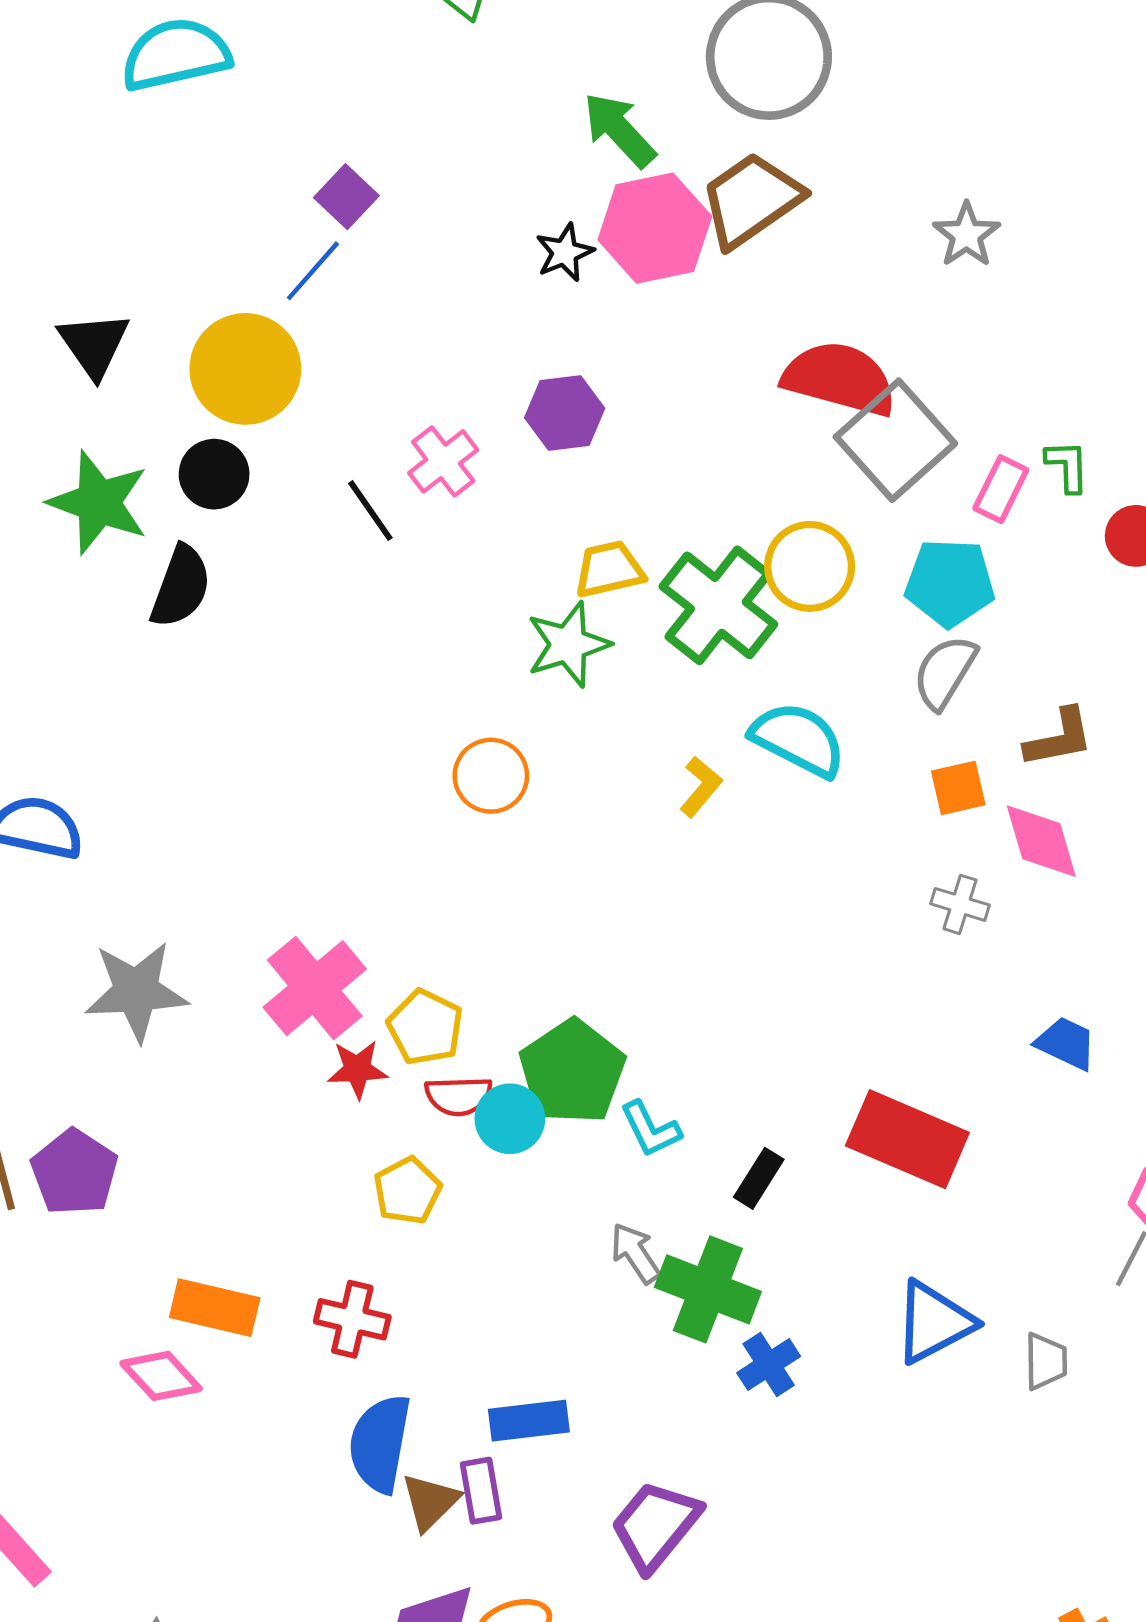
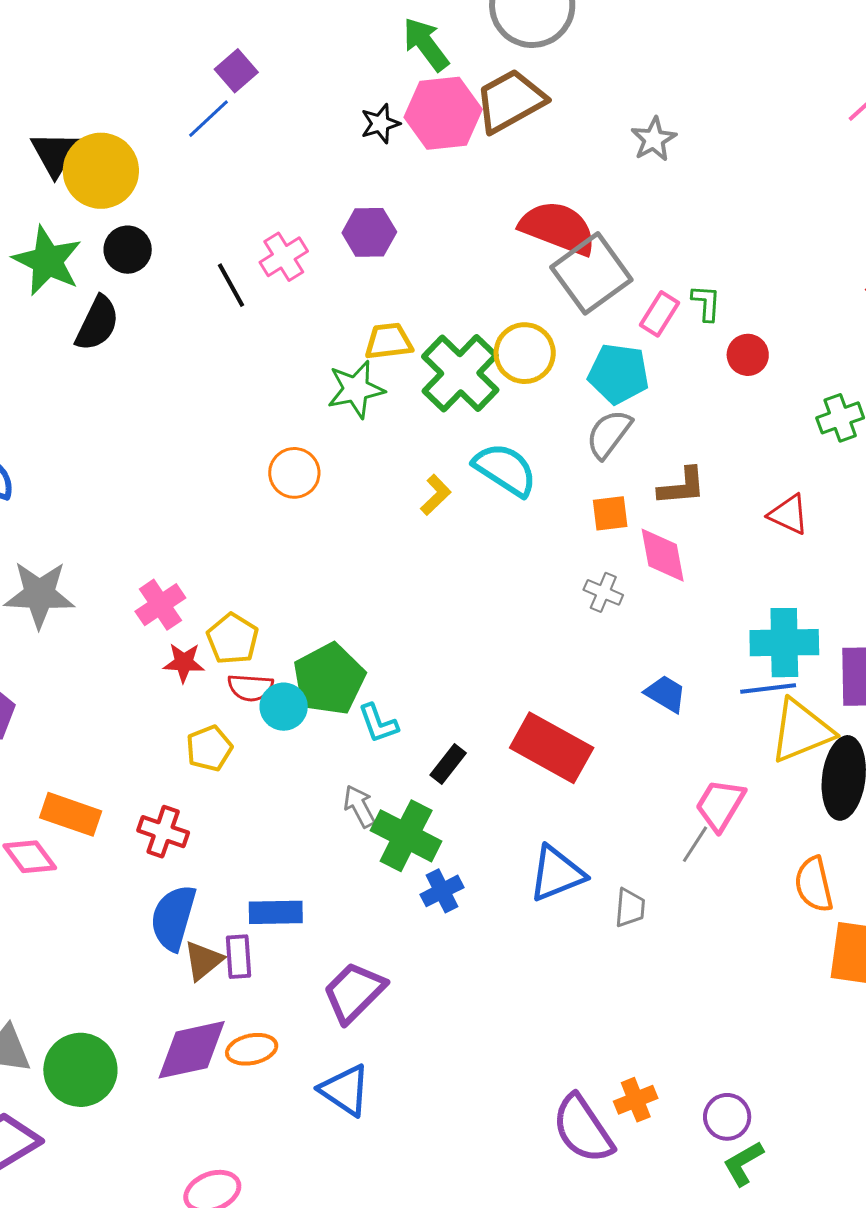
yellow circle: (245, 369) -> (101, 171), moved
pink cross: (315, 988) -> (160, 605), size x0.7

